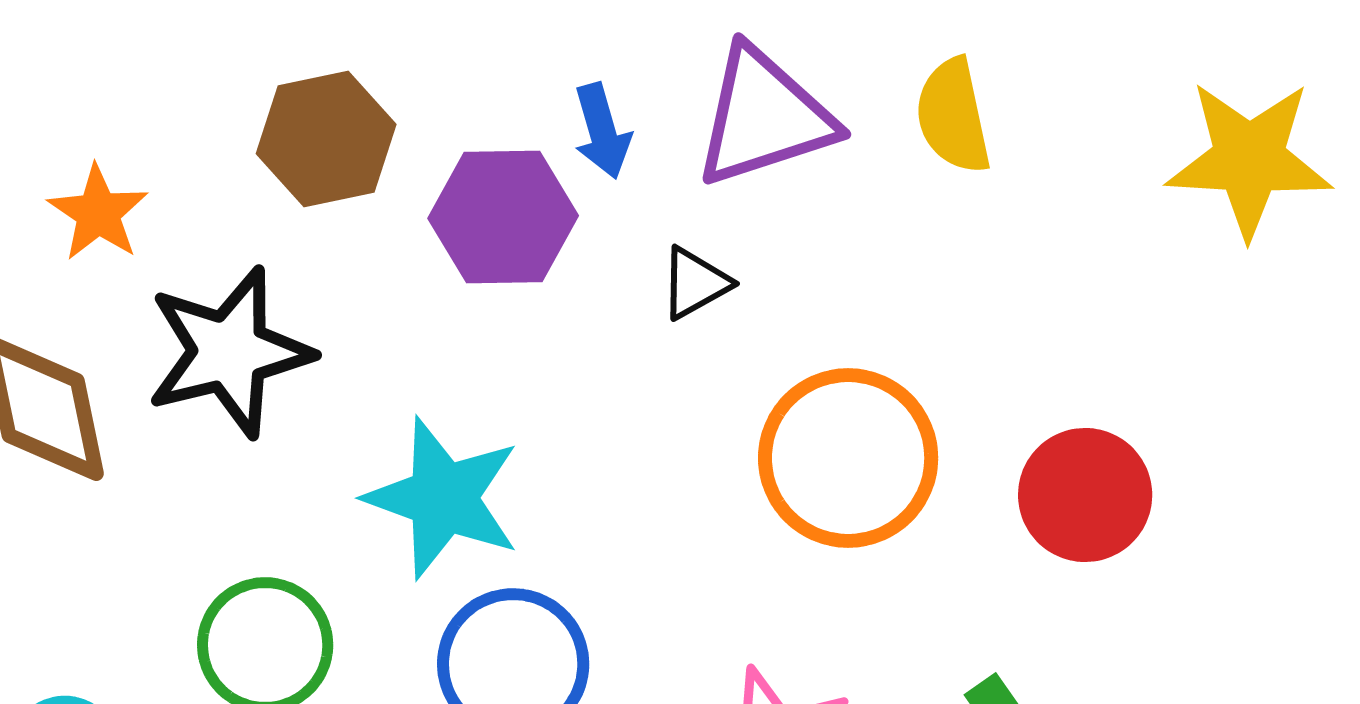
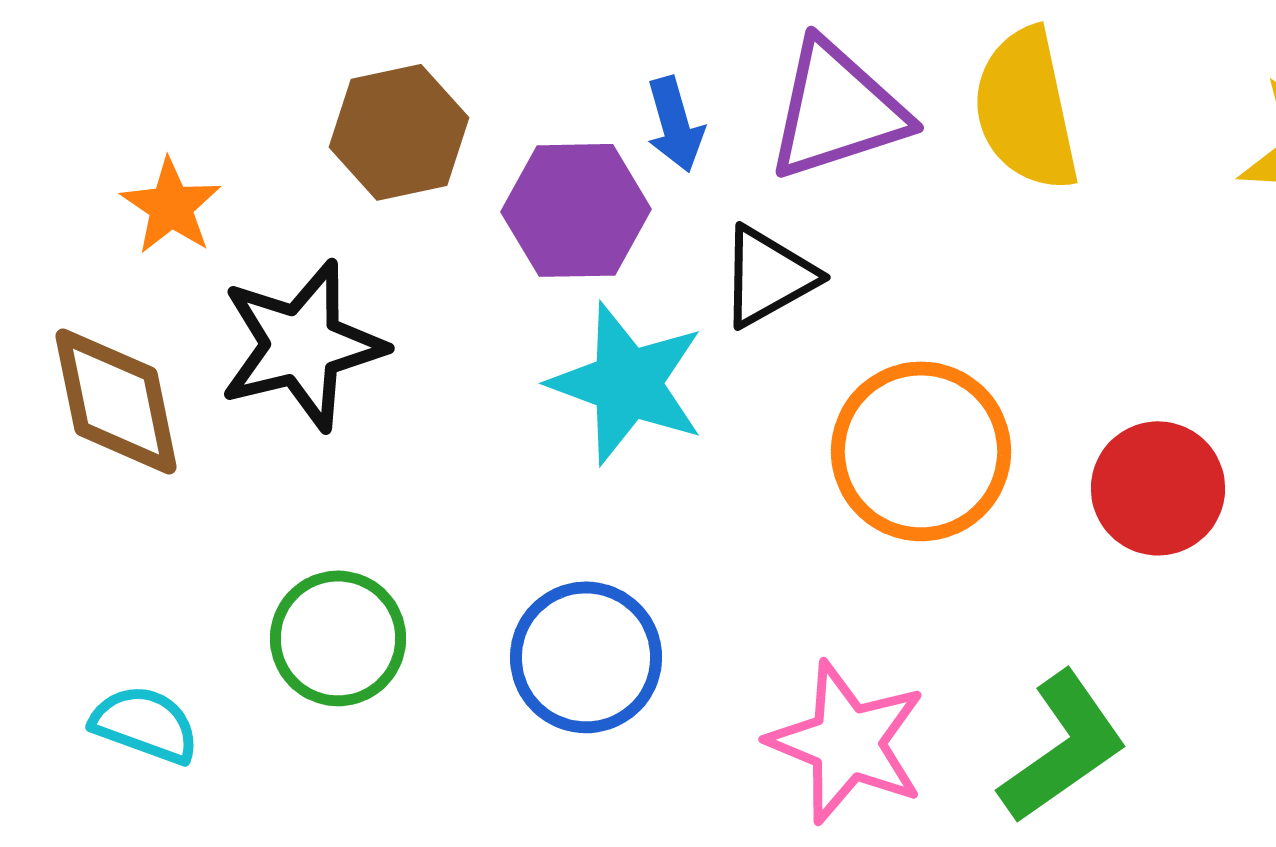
yellow semicircle: (953, 116) -> (1026, 109), size x1.4
black triangle: (695, 283) -> (768, 276), size x1.4
cyan star: (443, 498) -> (627, 383), moved

